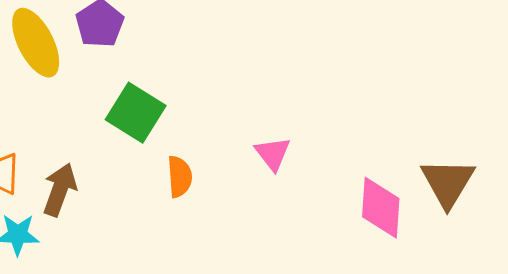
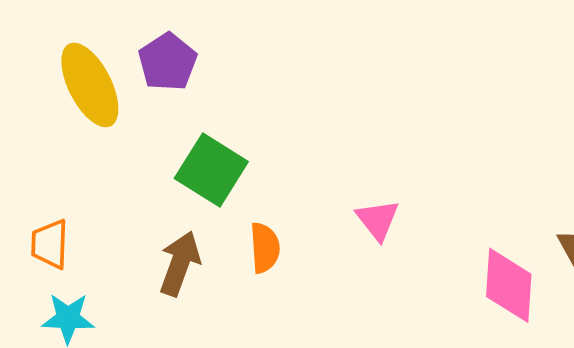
brown arrow: (60, 190) -> (180, 263), moved

